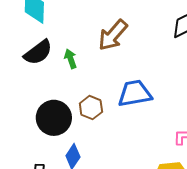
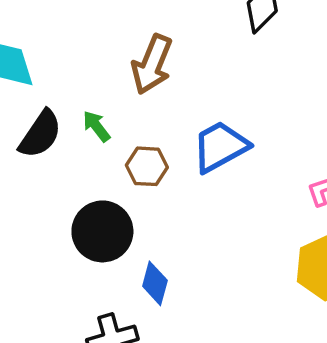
brown hexagon: (91, 108) -> (147, 166), moved

